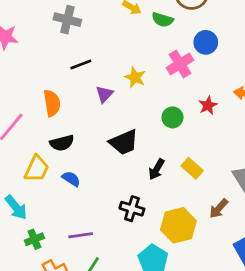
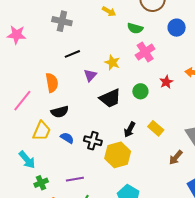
green semicircle: (163, 20) -> (135, 28), moved
blue circle: (206, 42) -> (177, 28), moved
black trapezoid: (124, 142) -> (110, 98), moved
black cross: (132, 209) -> (93, 141), moved
yellow hexagon: (178, 225) -> (118, 155), moved

